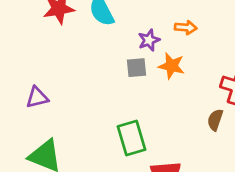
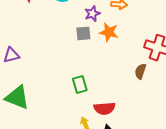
green rectangle: (131, 138) -> (80, 84), size x0.7

